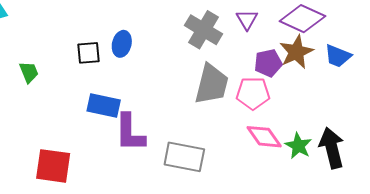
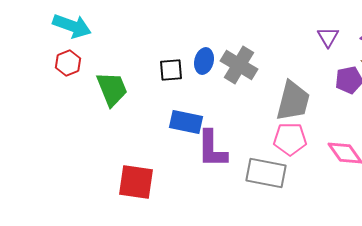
gray cross: (204, 30) -> (239, 65), moved
green trapezoid: (29, 72) -> (112, 89), size x1.6
pink pentagon: (253, 93) -> (290, 139), moved

